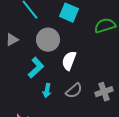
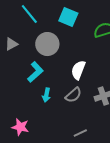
white semicircle: (69, 61) -> (78, 70), moved

